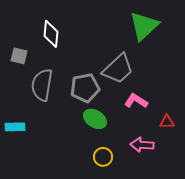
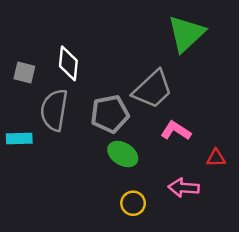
white diamond: (51, 34) -> (68, 63), moved
cyan rectangle: (15, 127) -> (19, 138), moved

